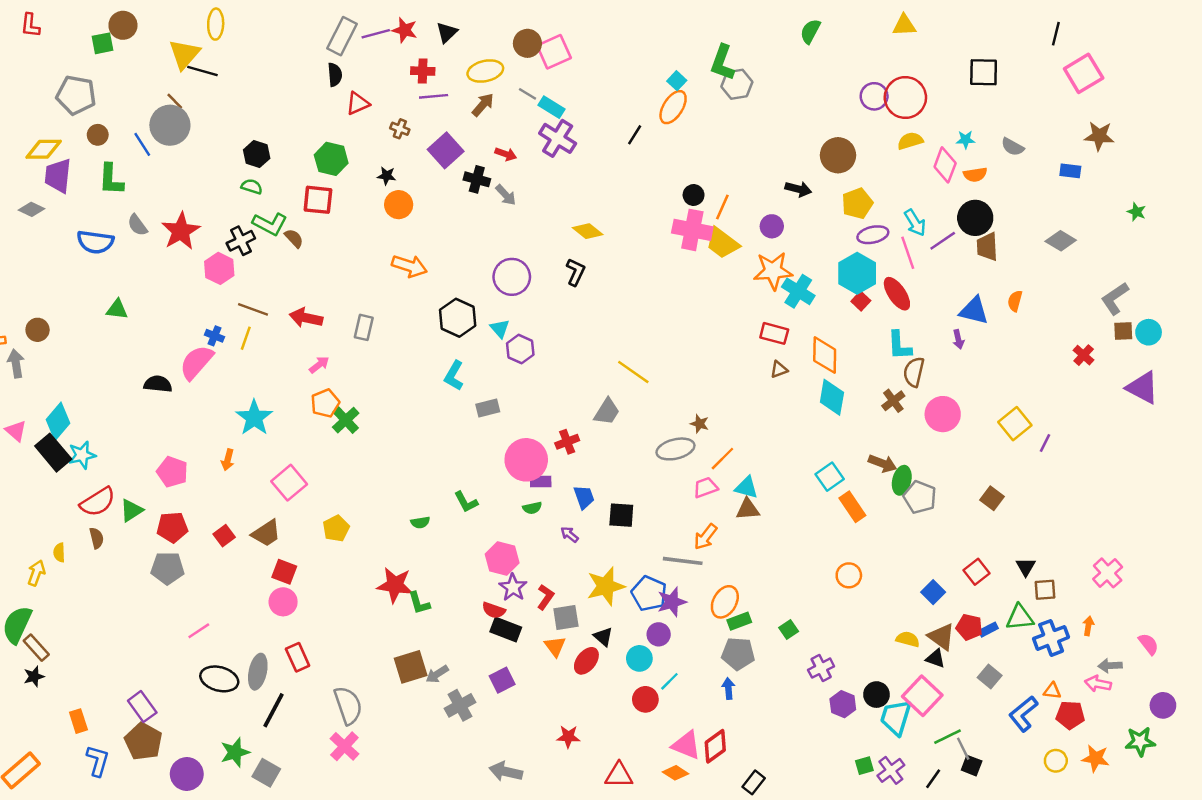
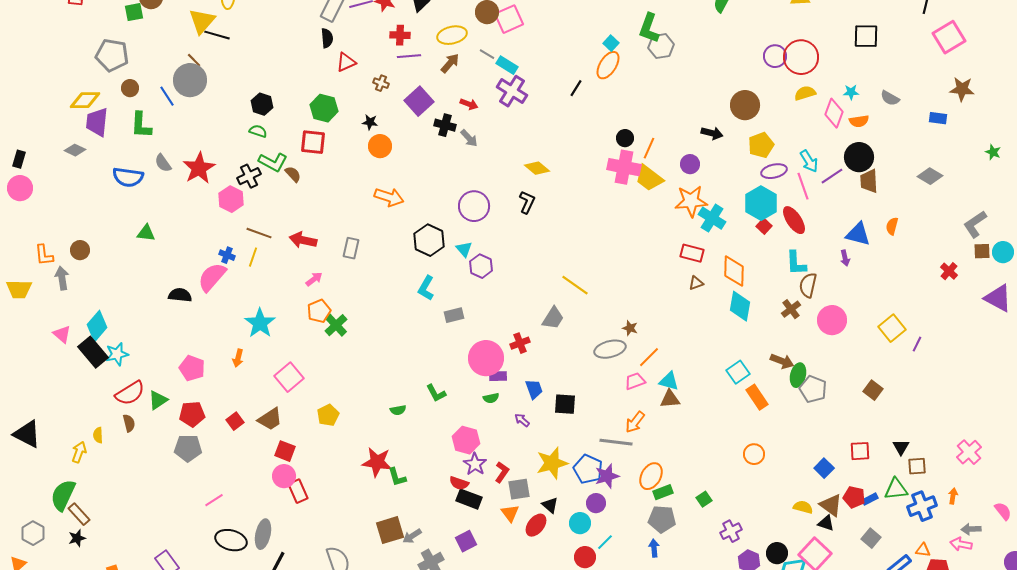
red square: (976, 572) -> (860, 451), turned 35
red rectangle: (298, 657) -> (298, 491), moved

